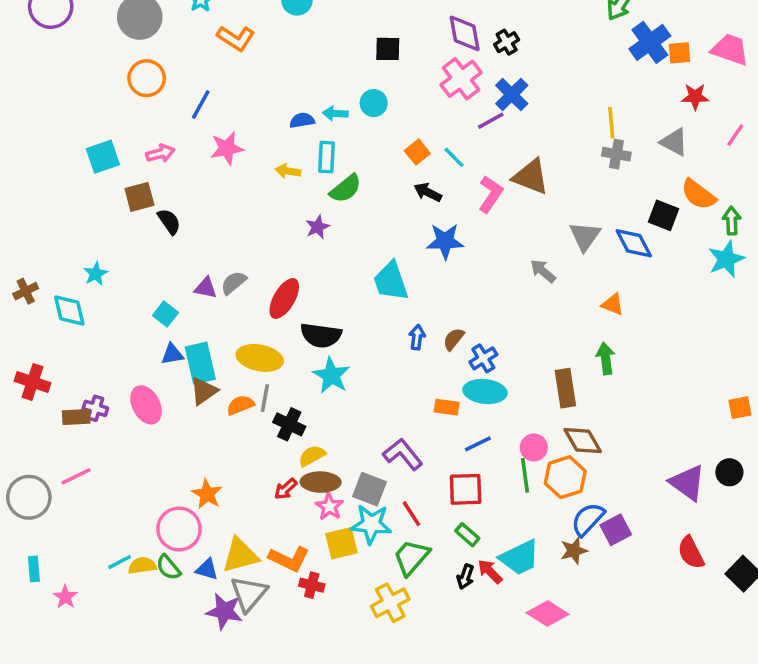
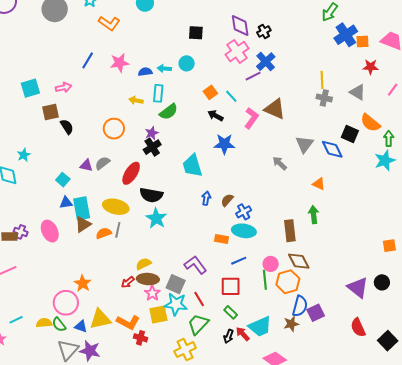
orange circle: (147, 78) -> (114, 129), moved
pink star: (227, 148) -> (120, 63), moved
black cross: (289, 424) -> (152, 147), moved, turned 30
blue semicircle: (588, 519) -> (300, 306), turned 150
cyan line: (120, 562) -> (16, 320), moved
gray triangle: (249, 594) -> (68, 350), moved

